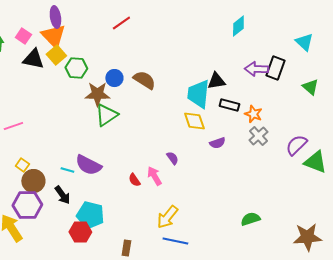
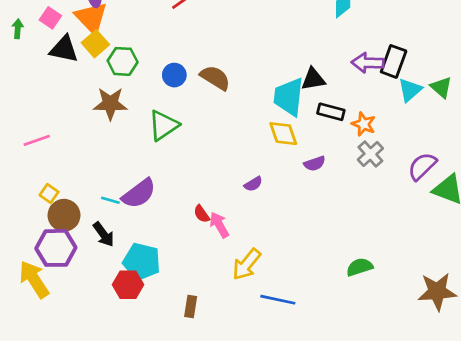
cyan triangle: (304, 42) -> (410, 90), moved, turned 36
brown star: (97, 94) -> (110, 104), moved
purple semicircle: (172, 158) -> (253, 184), turned 96
purple semicircle: (88, 165) -> (139, 194), turned -64
pink arrow: (154, 176) -> (219, 225), moved
blue line: (175, 241) -> (278, 300), moved

